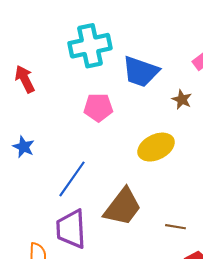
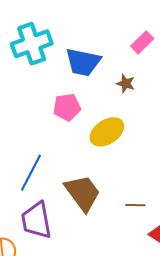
pink pentagon: (98, 107) -> (67, 107), moved
brown trapezoid: (123, 207) -> (83, 193), turned -66

